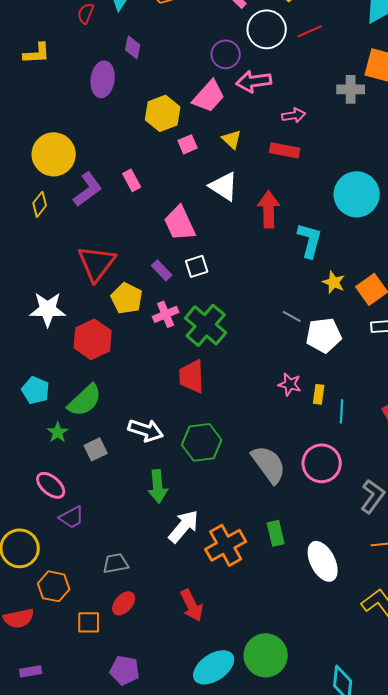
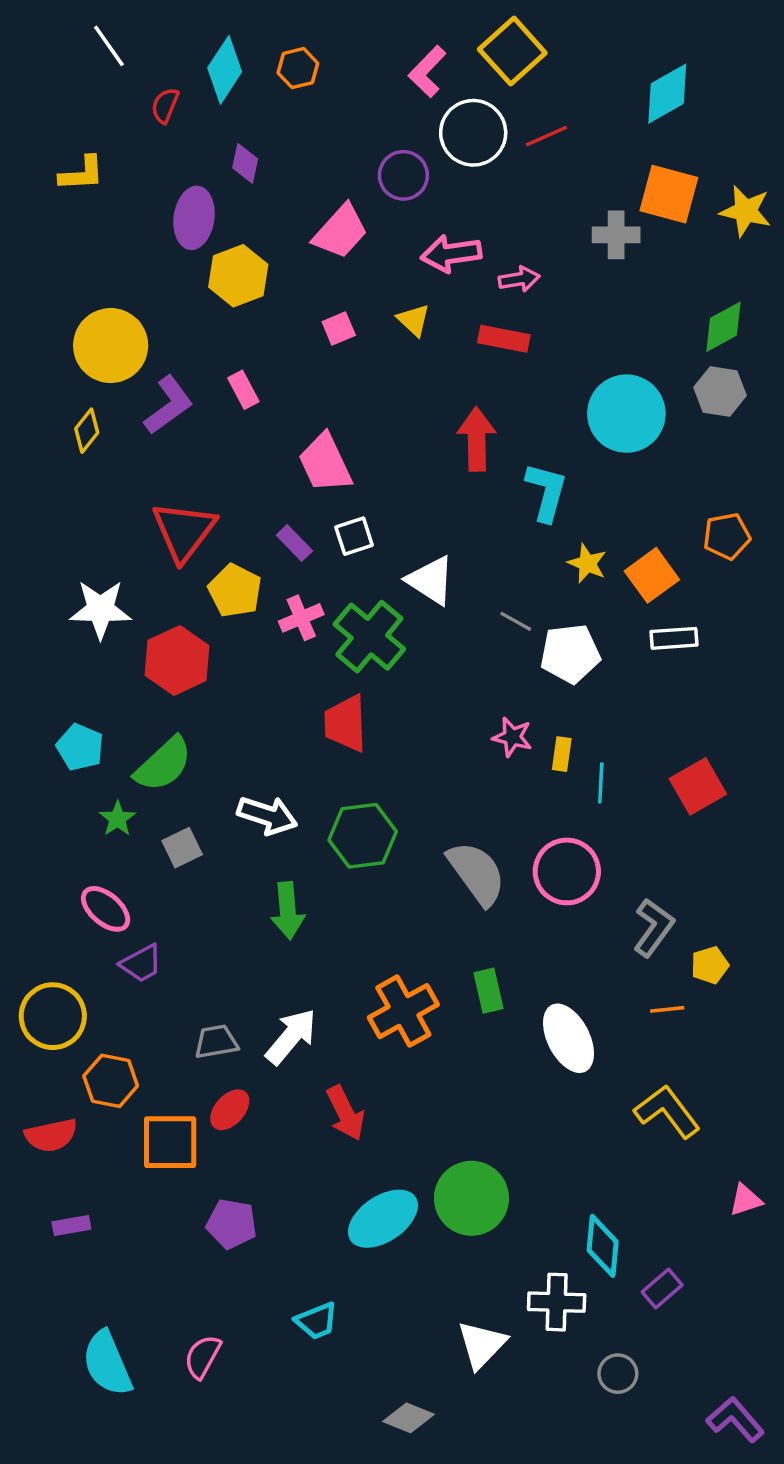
pink arrow: (254, 81) -> (451, 254), moved
pink trapezoid: (209, 96) -> (340, 231), moved
yellow hexagon: (163, 113) -> (238, 276), moved
white triangle: (224, 186) -> (431, 580), moved
white arrow: (184, 526) -> (291, 1037), moved
orange square: (89, 622) -> (170, 1142), size x1.5

